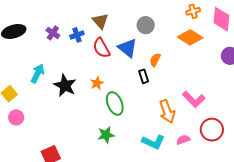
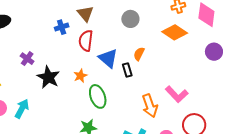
purple cross: (53, 33) -> (27, 59), moved
red semicircle: (102, 48) -> (86, 41), turned 35
blue triangle: (128, 48) -> (108, 58), moved
cyan arrow: (37, 74) -> (22, 109), moved

